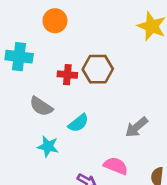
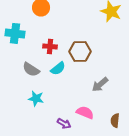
brown hexagon: (98, 69) -> (80, 51), moved
cyan semicircle: (78, 123) -> (58, 68), moved

